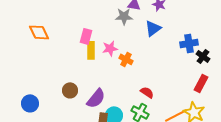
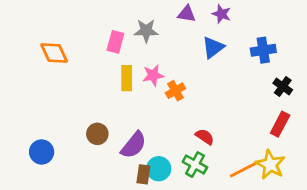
gray star: (124, 16) -> (146, 31), moved
pink rectangle: (86, 36) -> (115, 42), moved
blue cross: (189, 43) -> (263, 50), moved
orange cross: (126, 59) -> (175, 91), turned 32

